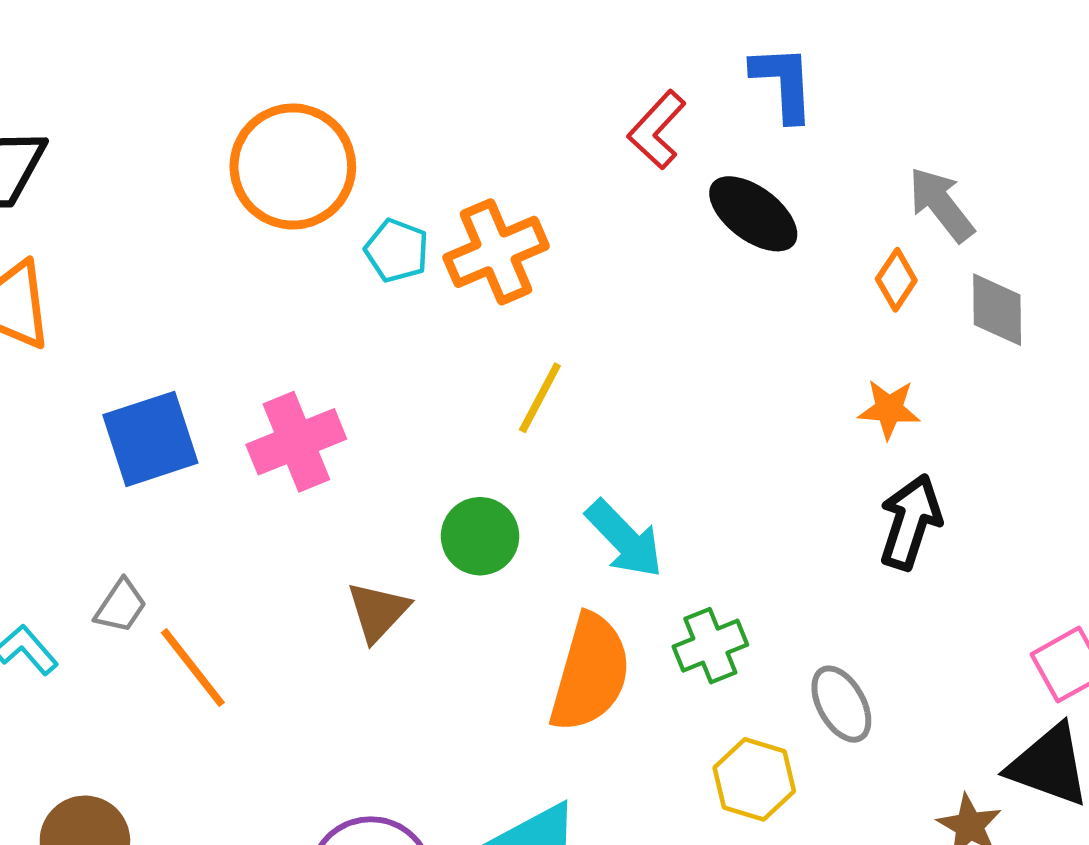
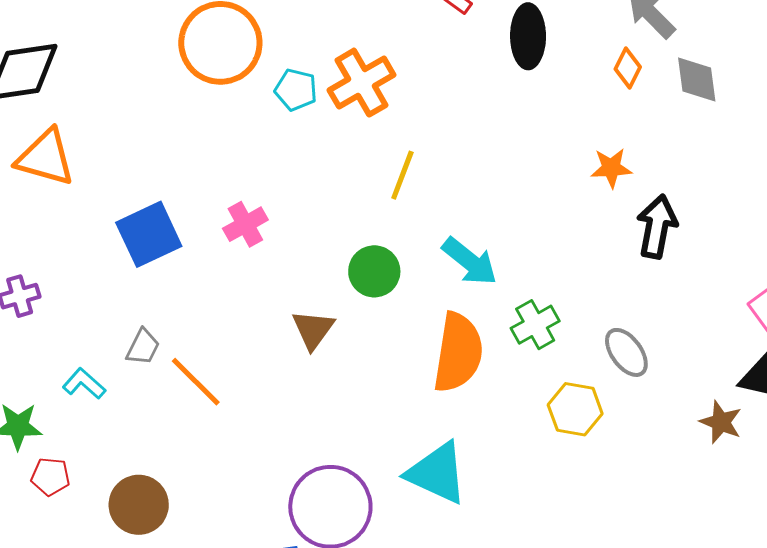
black ellipse: (753, 214) -> (528, 36), turned 60
orange star: (889, 409) -> (611, 168), moved
pink cross: (296, 442) -> (245, 224), size x0.7

